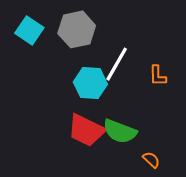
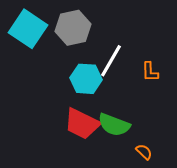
cyan square: (29, 30) -> (28, 29), size x1.4

